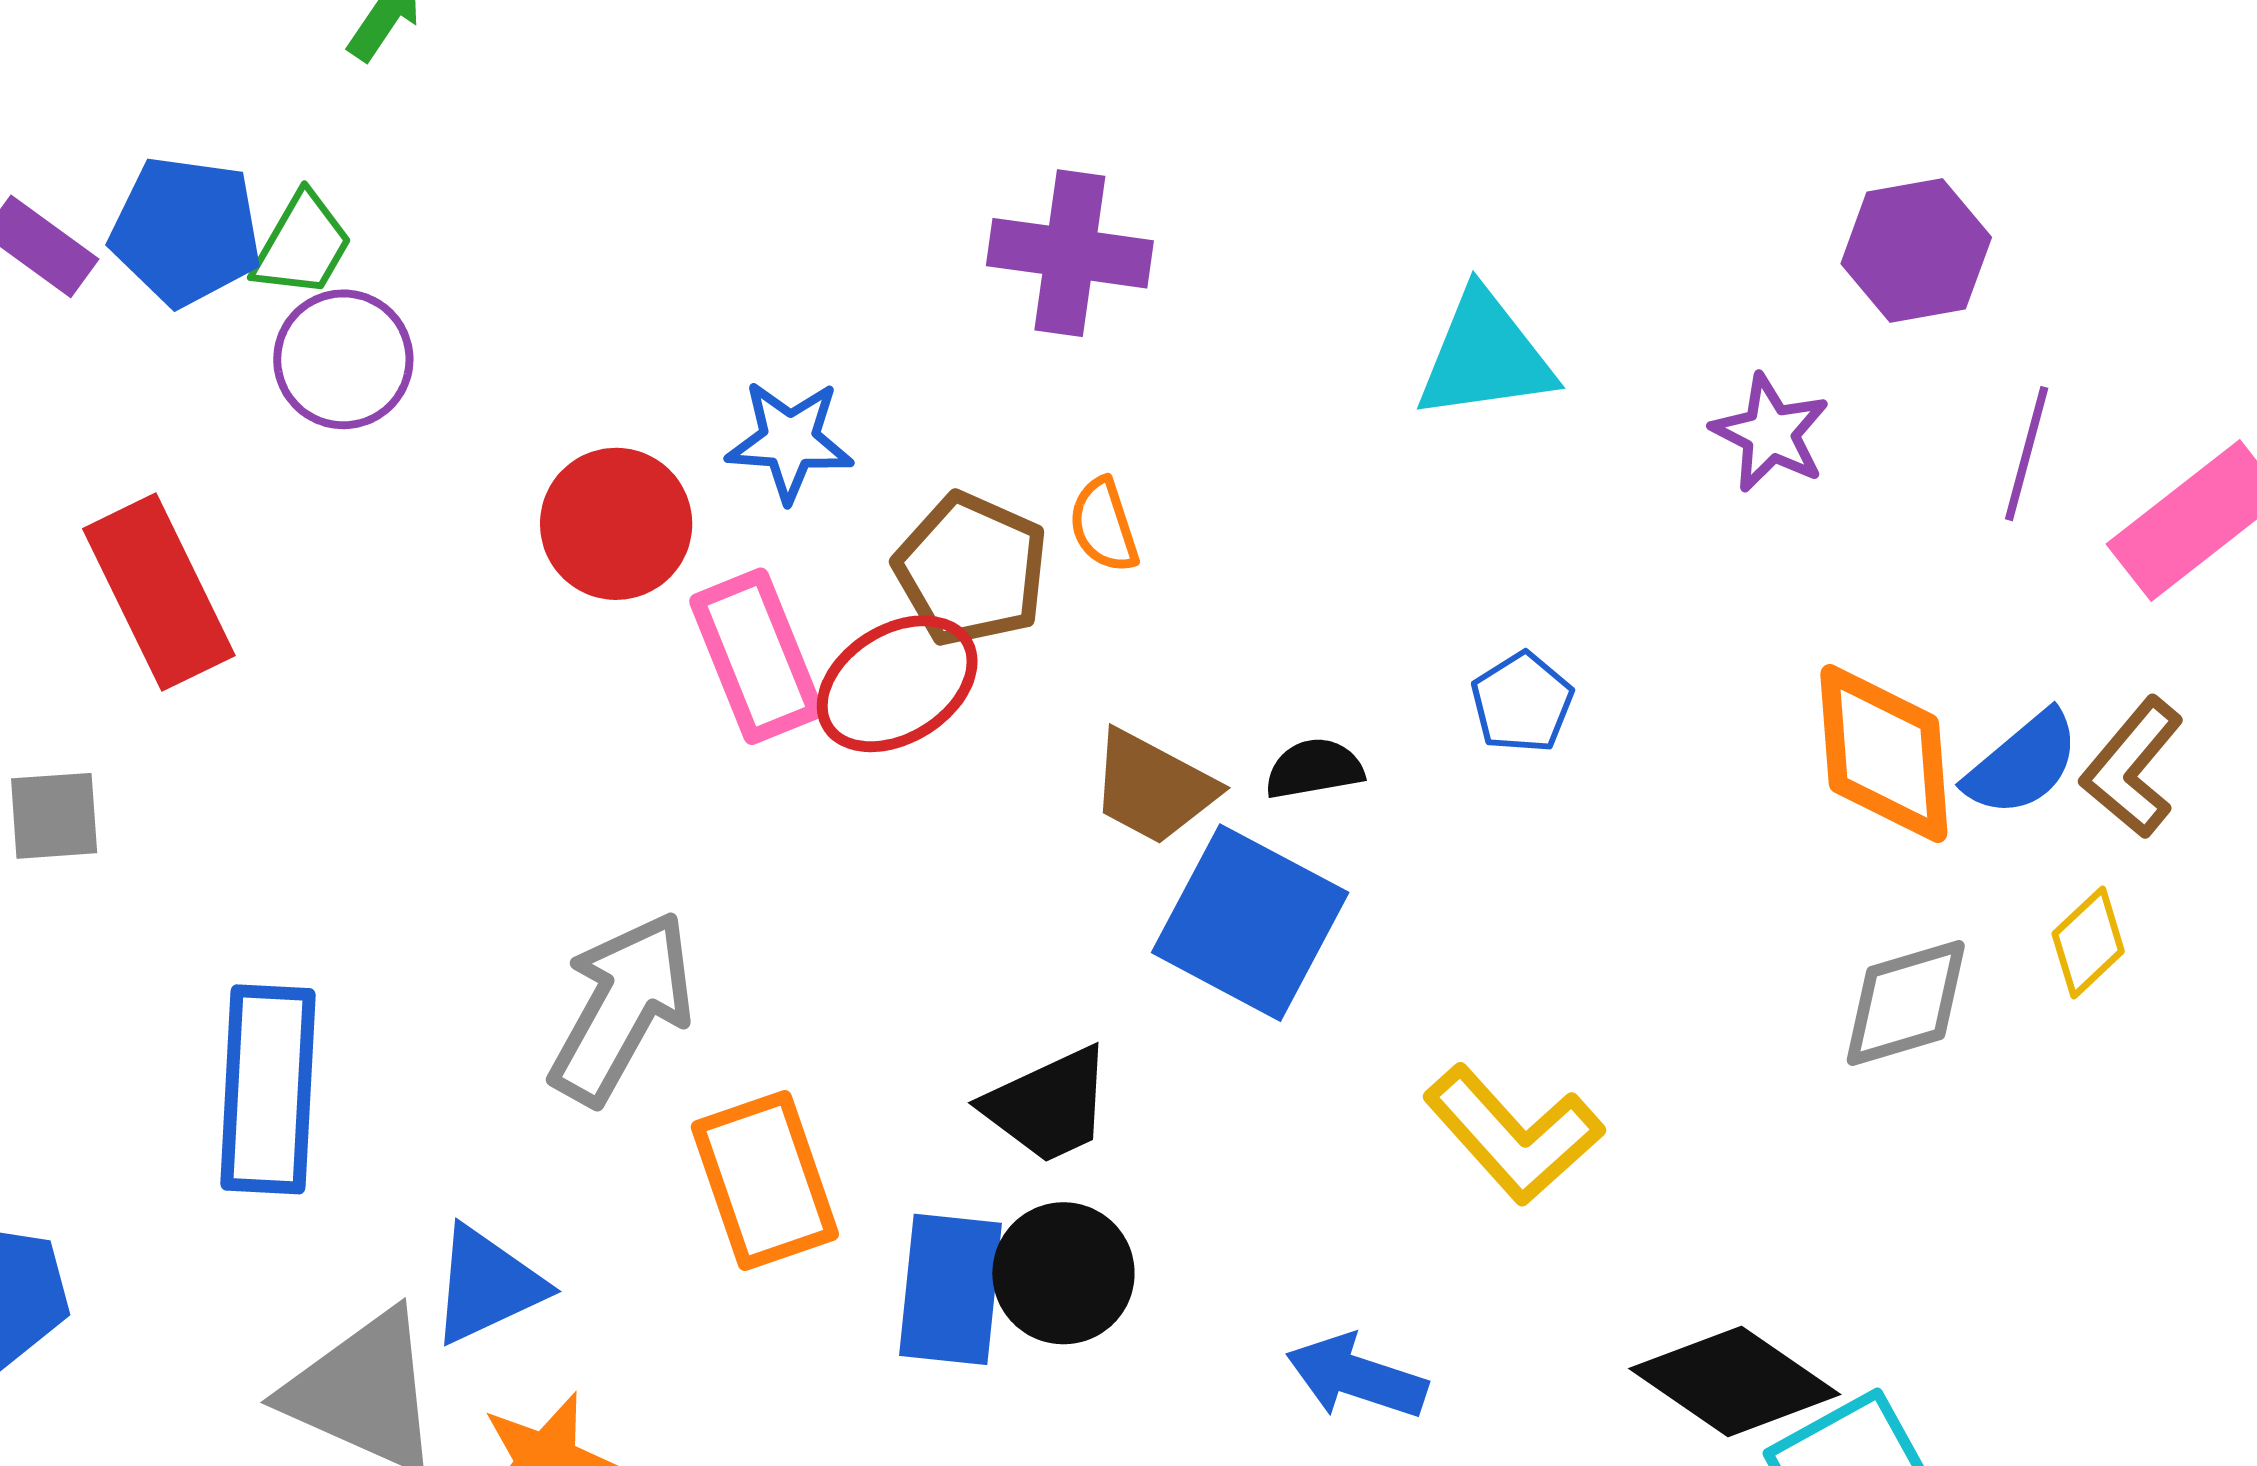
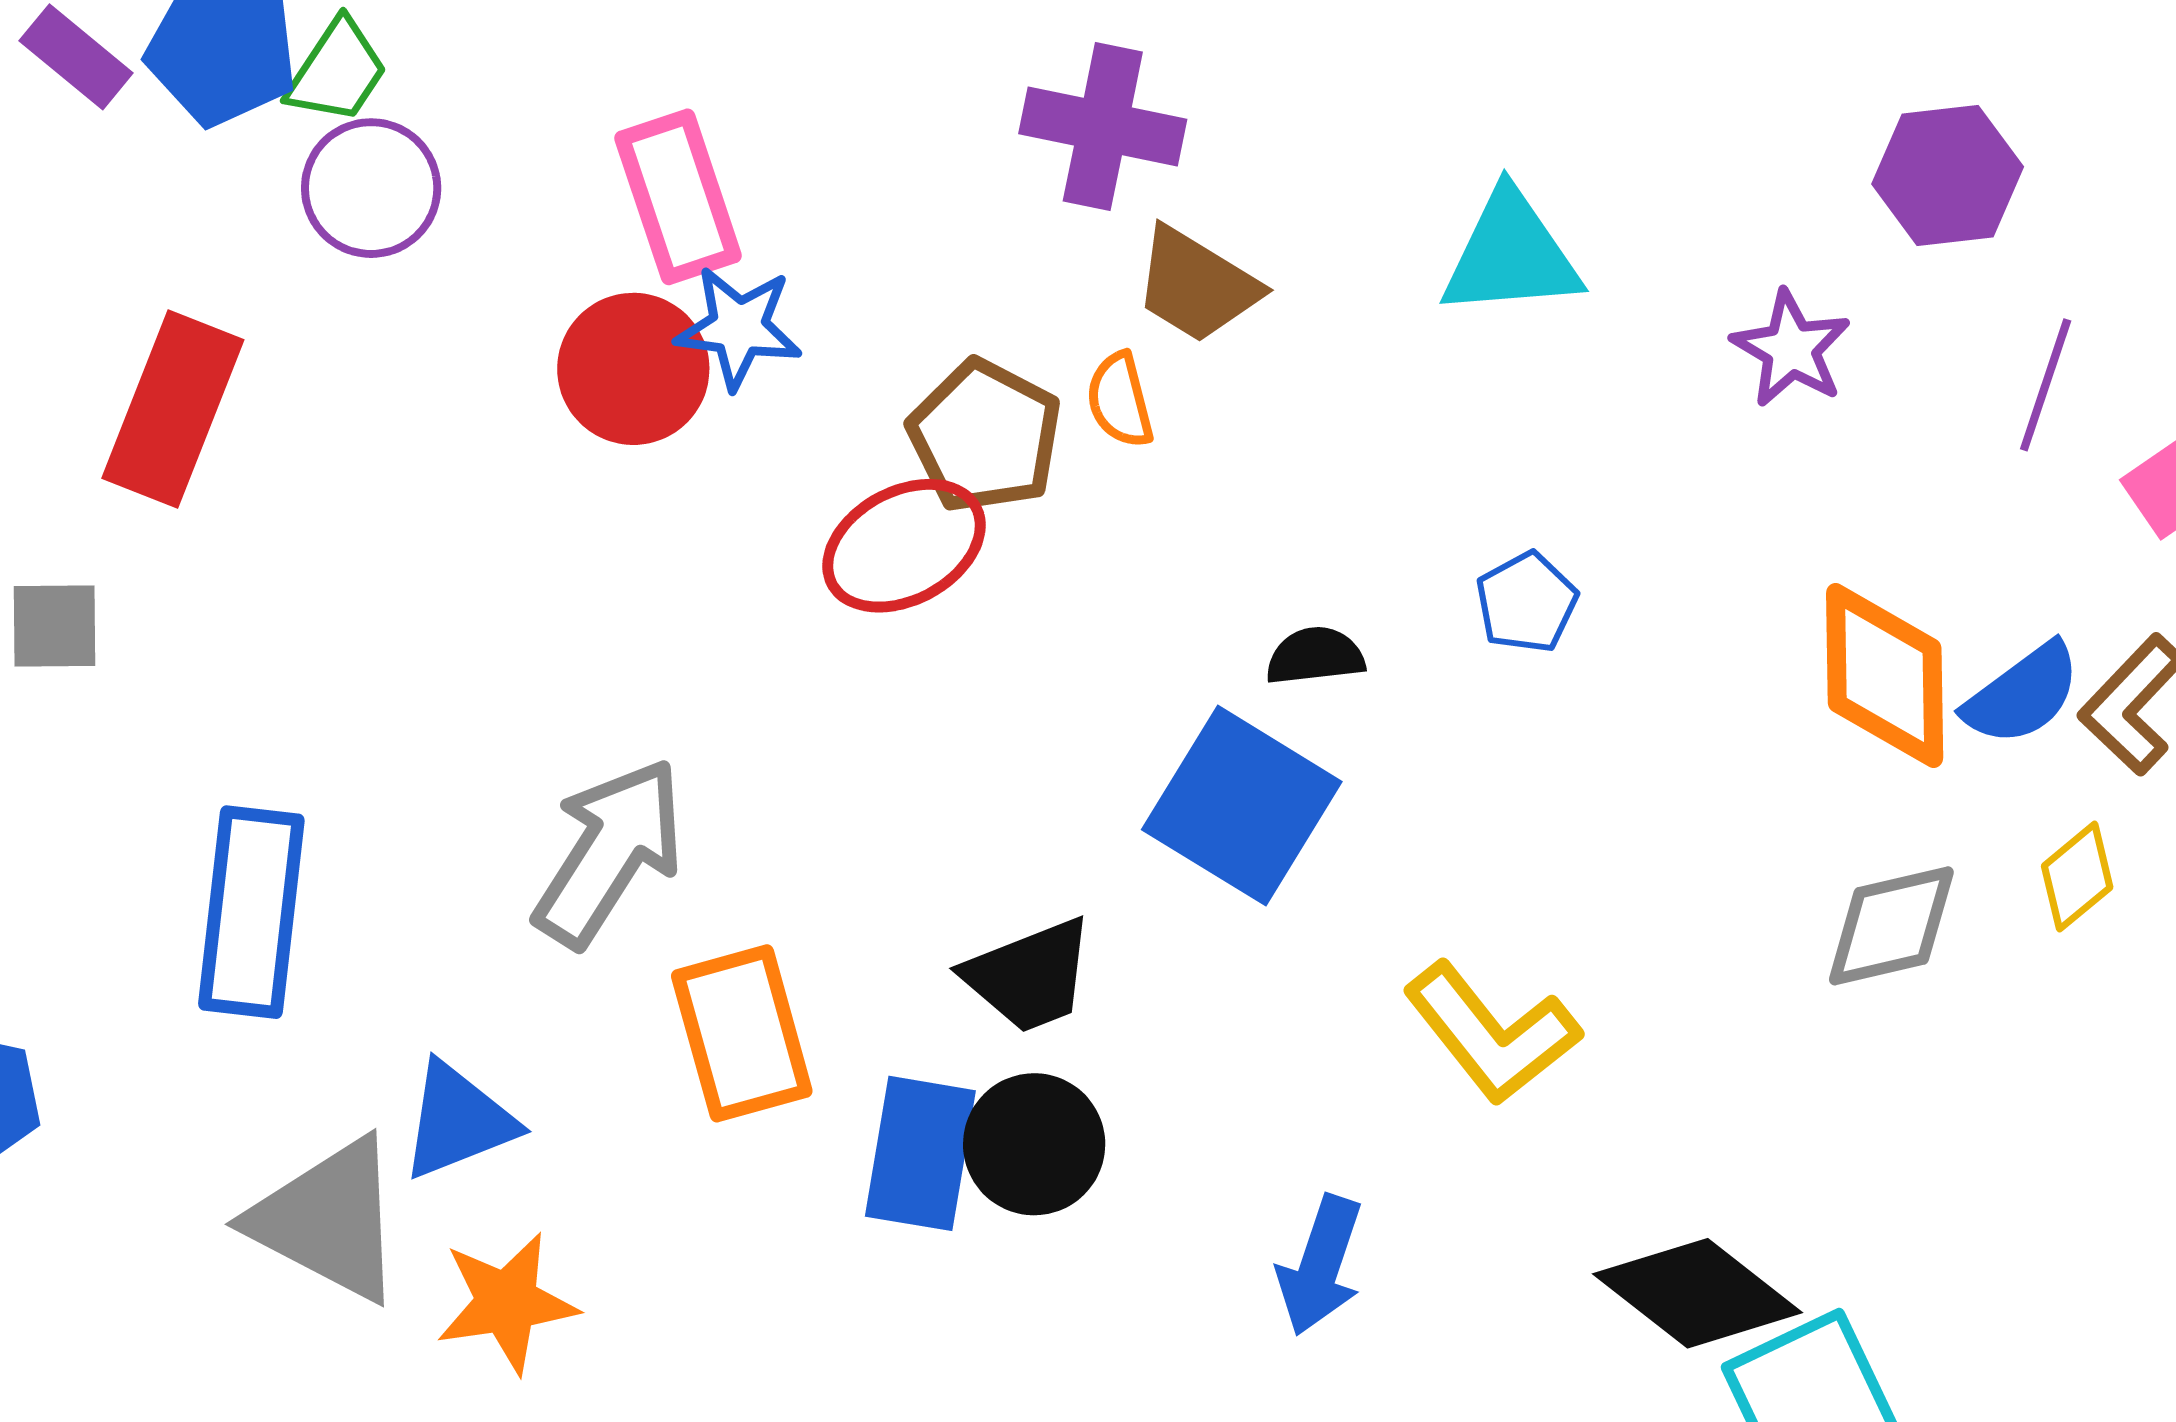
blue star: (790, 441) -> (739, 328), moved
red rectangle: (159, 592) -> (173, 409), turned 44
pink rectangle: (756, 656) -> (678, 197), moved
brown trapezoid: (1153, 787) -> (1196, 285), moved
blue arrow: (1356, 1377) -> (1320, 1265), turned -93

